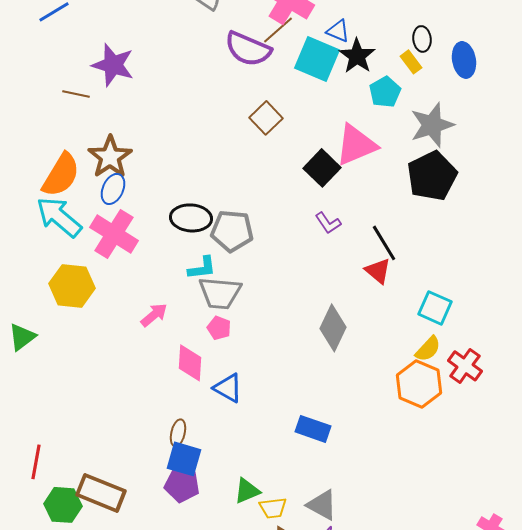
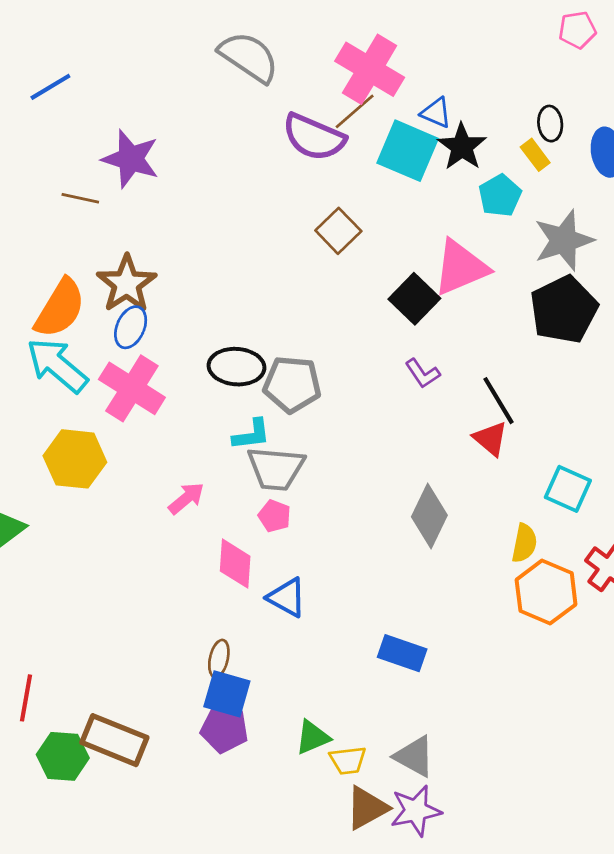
yellow semicircle: (428, 349) -> (524, 543), moved, turned -32

